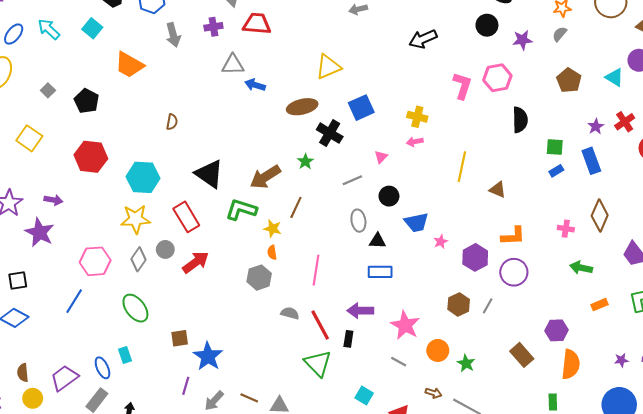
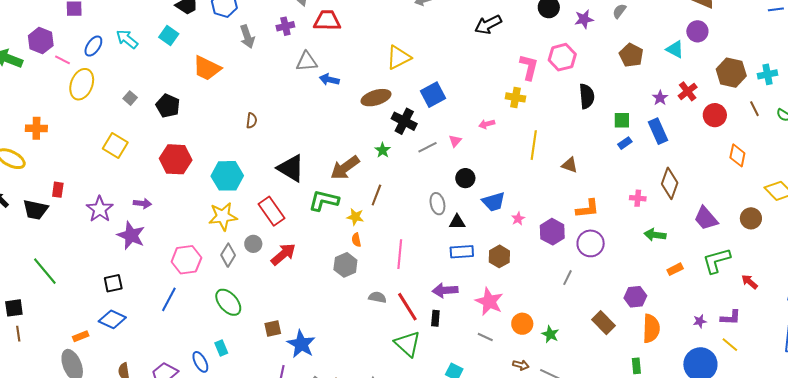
yellow cross: (417, 117) -> (516, 97), moved
gray line: (352, 180) -> (428, 147), moved
brown hexagon: (459, 304) -> (499, 256), moved

